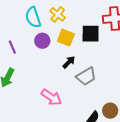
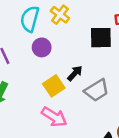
cyan semicircle: (33, 17) -> (30, 19), turned 35
yellow square: (66, 38) -> (54, 86), moved, turned 36

